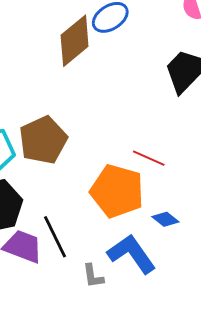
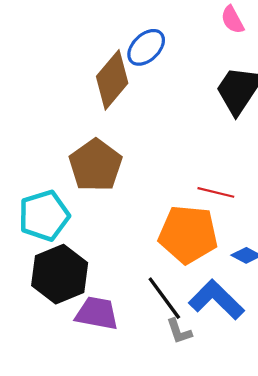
brown pentagon: (43, 140) -> (95, 165), moved
black line: (55, 237) -> (164, 298), moved

